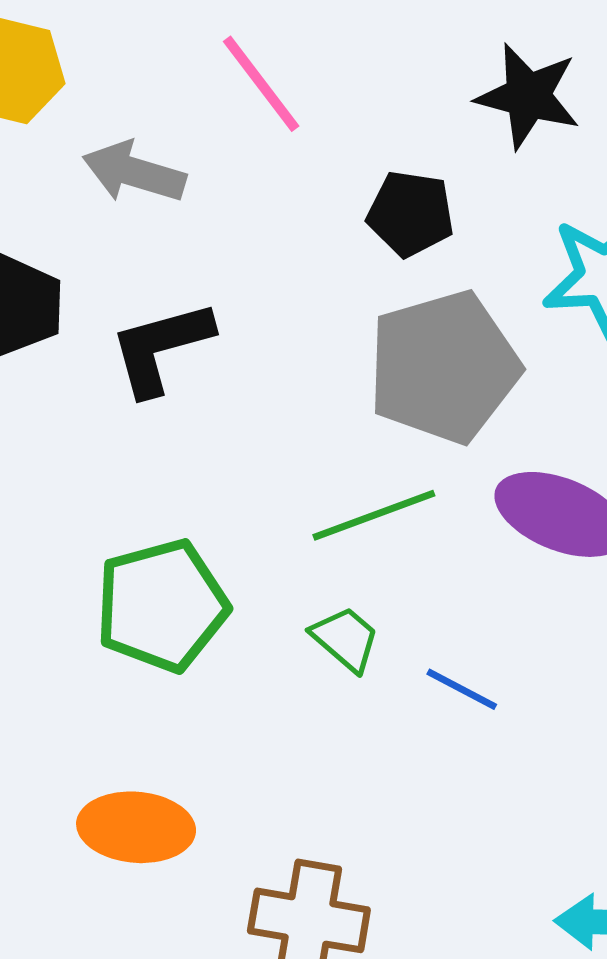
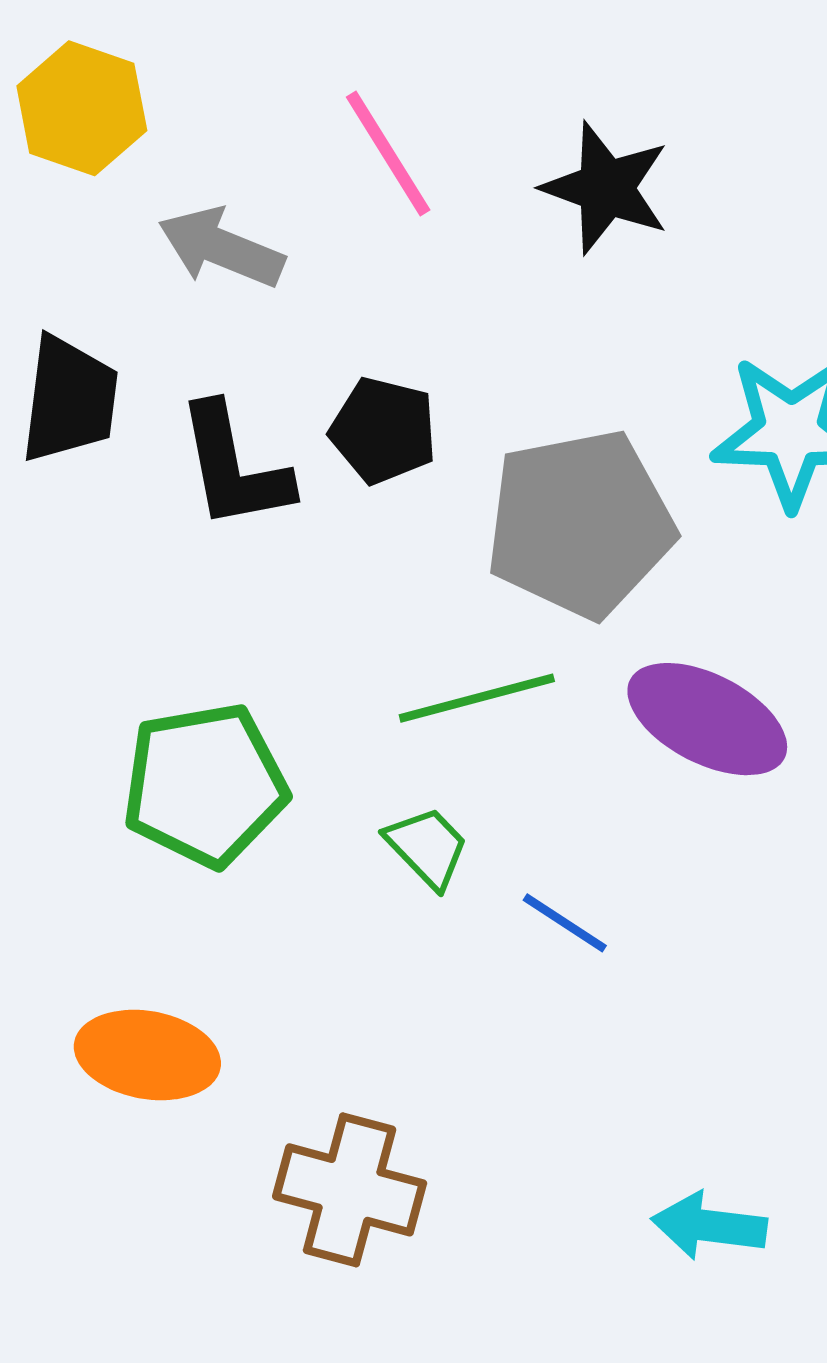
black star: (528, 96) -> (606, 188), moved
black pentagon: (411, 214) -> (383, 431), moved
black L-shape: (161, 348) -> (234, 467), turned -91

